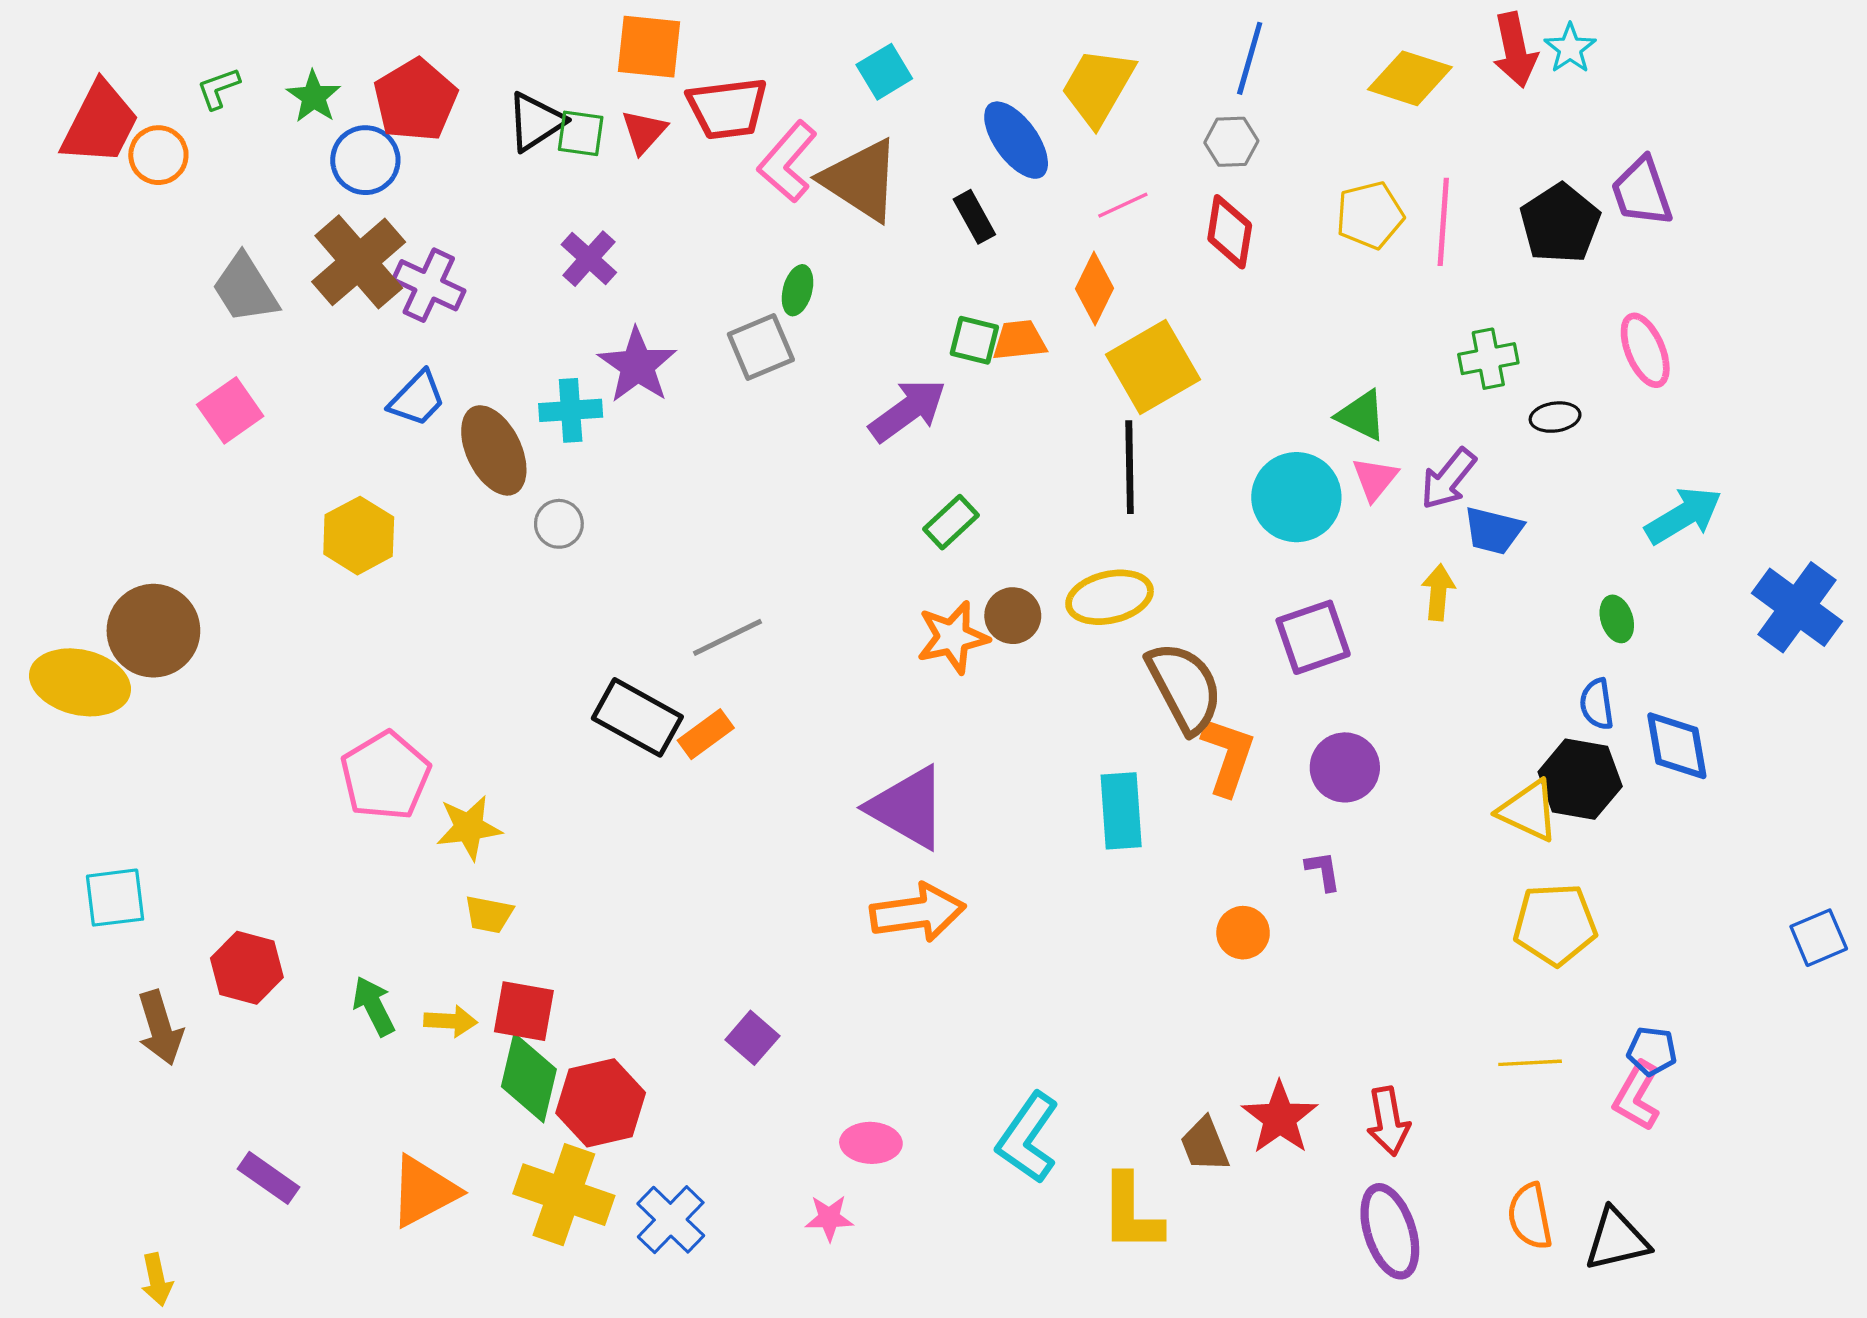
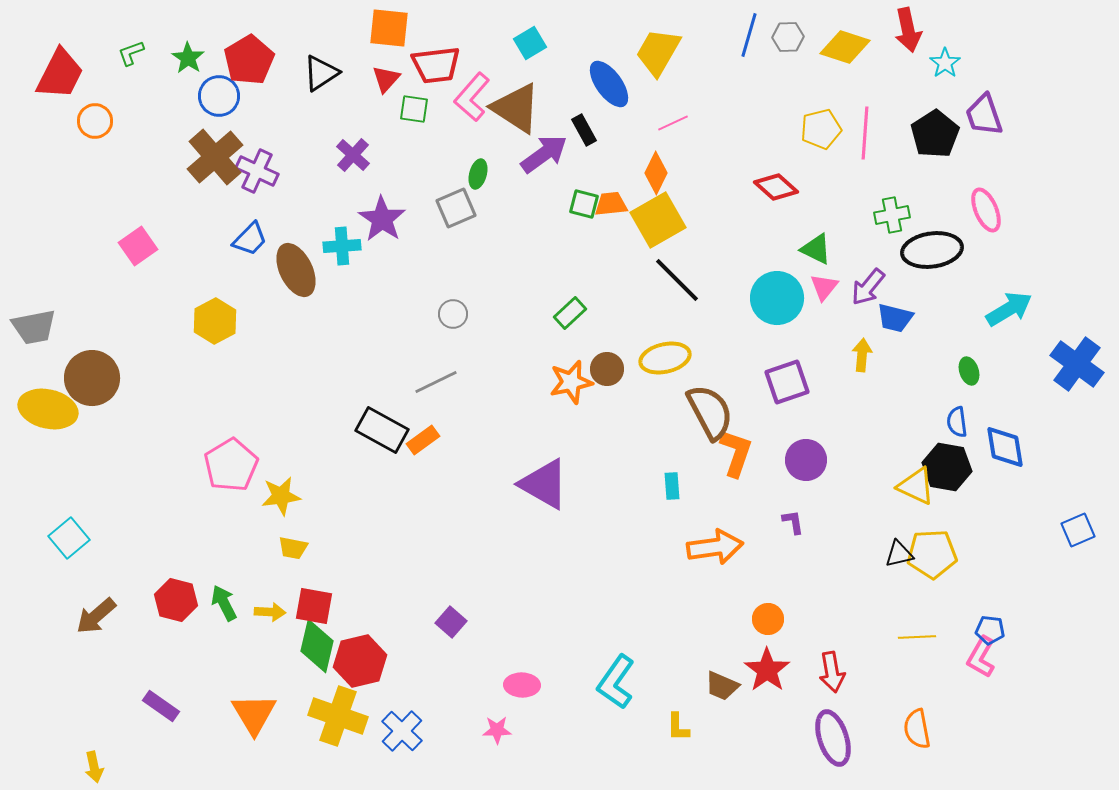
cyan star: (1570, 48) -> (945, 63), moved
green square: (581, 133) -> (414, 109), moved
gray hexagon: (1231, 142) -> (788, 37), moved
orange circle: (158, 155) -> (95, 121), moved
red diamond: (1230, 232) -> (776, 187), moved, turned -57
gray trapezoid: (245, 289) -> (34, 327), moved, turned -69
yellow square: (1153, 367) -> (658, 220), moved
purple arrow: (908, 410) -> (544, 154), moved
black ellipse: (1555, 417) -> (932, 250), size x2.0
black line: (1130, 467) -> (677, 280), turned -44
gray circle: (559, 524) -> (453, 314), moved
cyan rectangle: (1121, 811) -> (672, 486), size x0.6
cyan square: (115, 898) -> (69, 538), turned -33
orange arrow: (918, 913) -> (715, 547), moved
orange circle: (1243, 933) -> (768, 619), moved
blue square: (1819, 938) -> (1078, 530), moved
red hexagon: (247, 968) -> (176, 600), moved
brown arrow: (160, 1028) -> (96, 616), turned 66
brown trapezoid: (1205, 1145) -> (722, 686), turned -45
orange triangle: (424, 1191) -> (254, 714), turned -33
yellow L-shape: (1131, 1213) -> (678, 727), size x0.6
black triangle: (1617, 1240) -> (899, 554), moved, size x0.7

